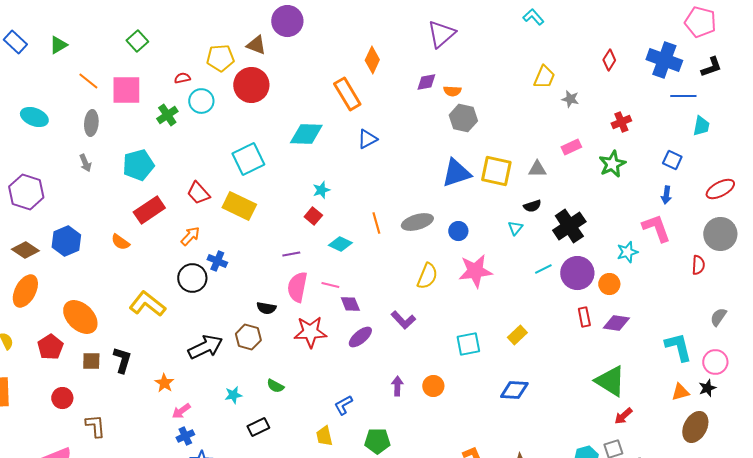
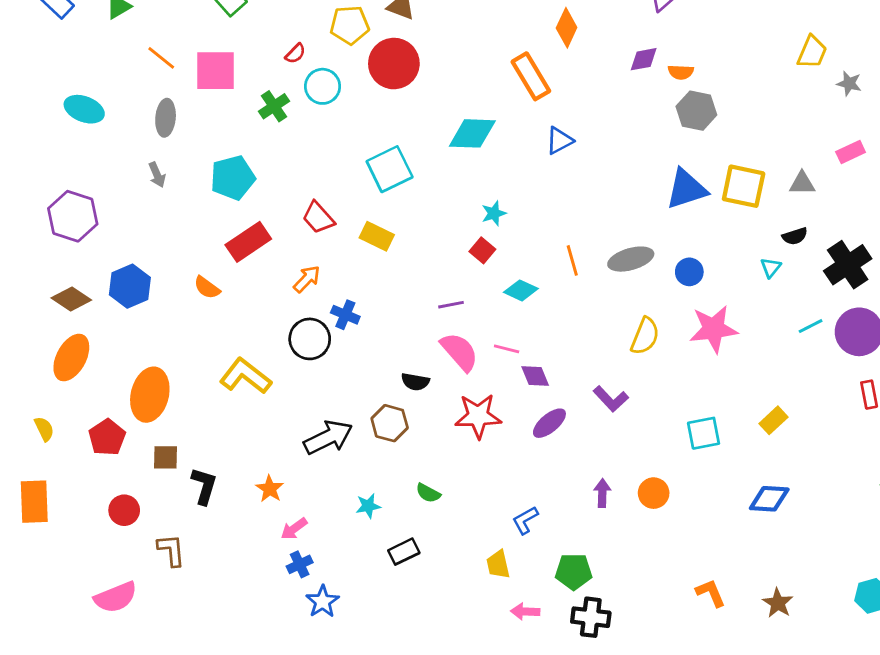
red semicircle: (182, 78) -> (295, 54), turned 147
yellow rectangle: (239, 206) -> (377, 236), size x0.7
pink semicircle: (297, 287) -> (460, 352), turned 128
orange ellipse: (80, 317) -> (150, 395), turned 60
black L-shape: (122, 360) -> (204, 486), moved

